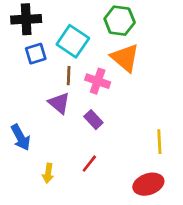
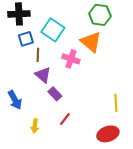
green hexagon: (120, 21) -> (100, 15), moved
brown line: (69, 76) -> (38, 55), moved
purple rectangle: (93, 120) -> (55, 94), moved

